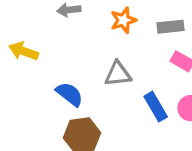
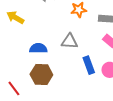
blue semicircle: (70, 94) -> (38, 48), turned -48

